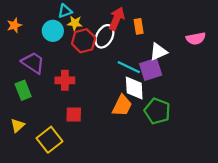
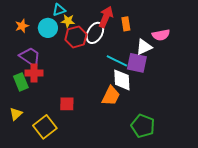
orange star: (14, 25) -> (22, 26), moved
pink semicircle: (196, 39) -> (161, 35), moved
purple square: (151, 69) -> (137, 63), turned 30
red cross: (65, 80) -> (34, 73), moved
green pentagon: (157, 111) -> (143, 126), moved

